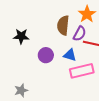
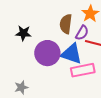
purple circle: (46, 55) -> (47, 53), size x1.6
blue triangle: (70, 55) -> (72, 54), size x1.6

